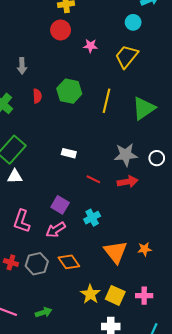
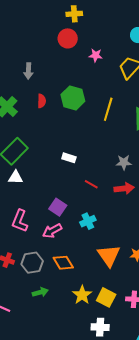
gray star: (126, 155) -> (124, 162), size x0.7
green arrow: (44, 312) -> (40, 292), moved

